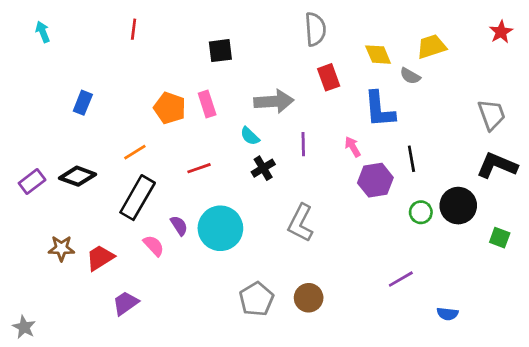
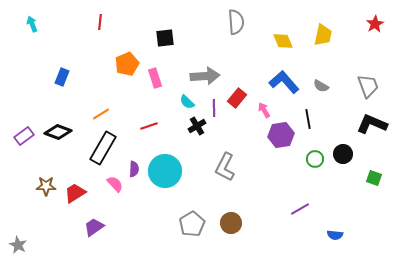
yellow trapezoid: (432, 47) -> (323, 35), turned 120
gray semicircle: (410, 76) -> (321, 86), moved
red rectangle: (329, 77) -> (237, 98), moved, turned 60
orange pentagon: (170, 108) -> (127, 64), moved, turned 30
blue L-shape: (379, 109) -> (284, 82), turned 144
purple line: (303, 144) -> (214, 108), moved
black circle: (458, 206) -> (343, 154), size x0.7
purple semicircle: (179, 226) -> (134, 169), turned 35

